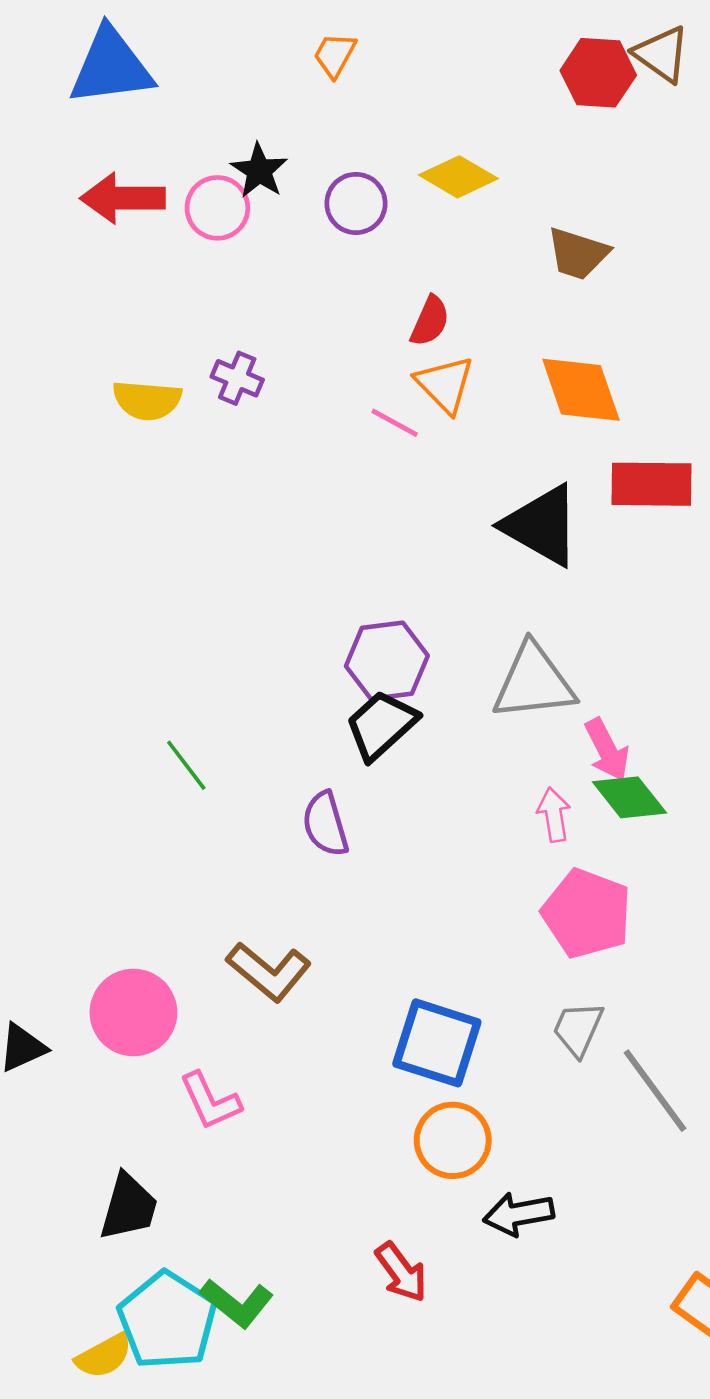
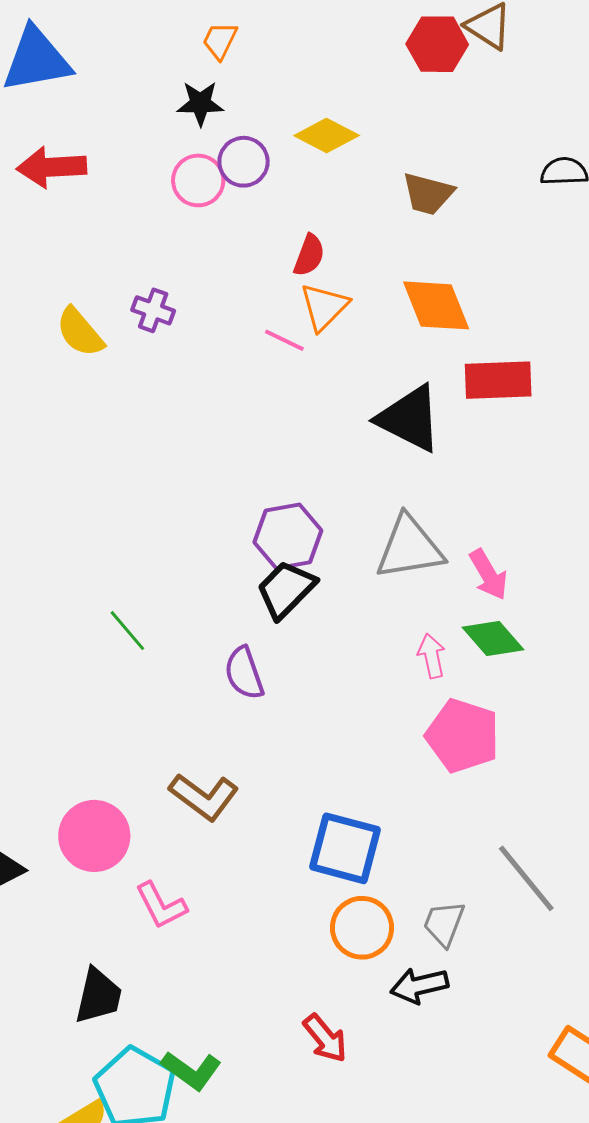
black star: (259, 171) -> (200, 103), moved, turned -30
pink circle: (217, 208) -> (198, 180), moved
orange triangle: (445, 384) -> (324, 307), turned 32
yellow semicircle: (147, 400) -> (80, 332), turned 48
pink arrow: (607, 750) -> (489, 575), moved
gray trapezoid: (578, 1029) -> (444, 924), moved

